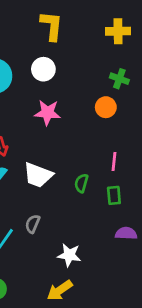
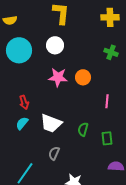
orange circle: (106, 107) -> (83, 77), moved
pink line: (114, 161) -> (107, 101), moved
gray semicircle: (33, 224) -> (54, 153), moved

